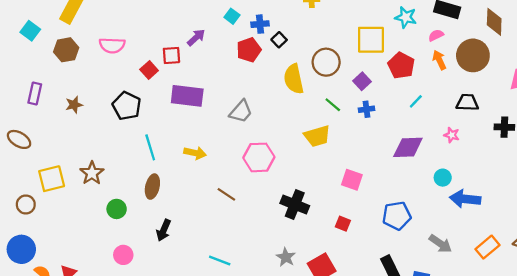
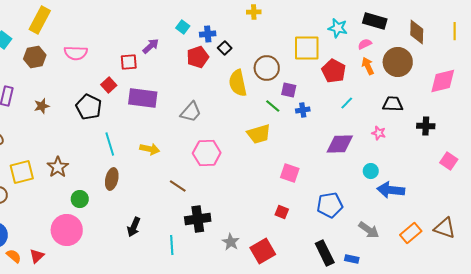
red square: (149, 70) -> (109, 85), moved
purple square: (362, 81) -> (289, 90), moved, turned -35
black cross: (295, 204) -> (198, 219), moved, turned -30
black arrow: (164, 230) -> (134, 227), moved
pink circle: (123, 255) -> (67, 230), moved, size x1.8
cyan line: (220, 261) -> (172, 245), turned 66

